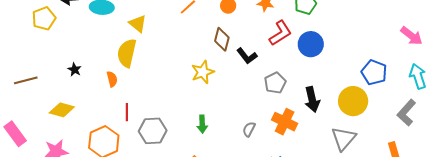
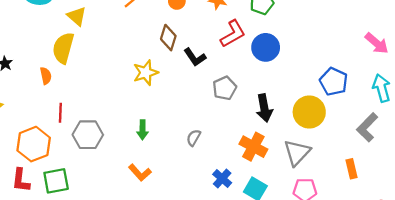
orange cross: (285, 122) -> (253, 147), moved

